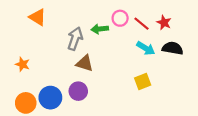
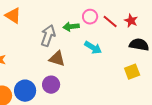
cyan arrow: (146, 48) -> (93, 48), moved
yellow square: (143, 81) -> (132, 72), moved

